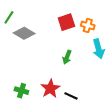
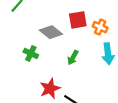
gray diamond: (24, 33) -> (51, 32), moved
green cross: (21, 91) -> (31, 53), moved

